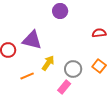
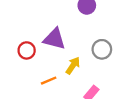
gray circle: (73, 69) -> (102, 49), moved

